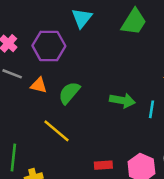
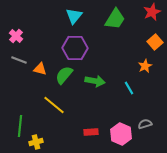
purple hexagon: (49, 46) -> (75, 48), moved
green arrow: (122, 100) -> (95, 81), moved
cyan line: (152, 109) -> (129, 88), turned -40

